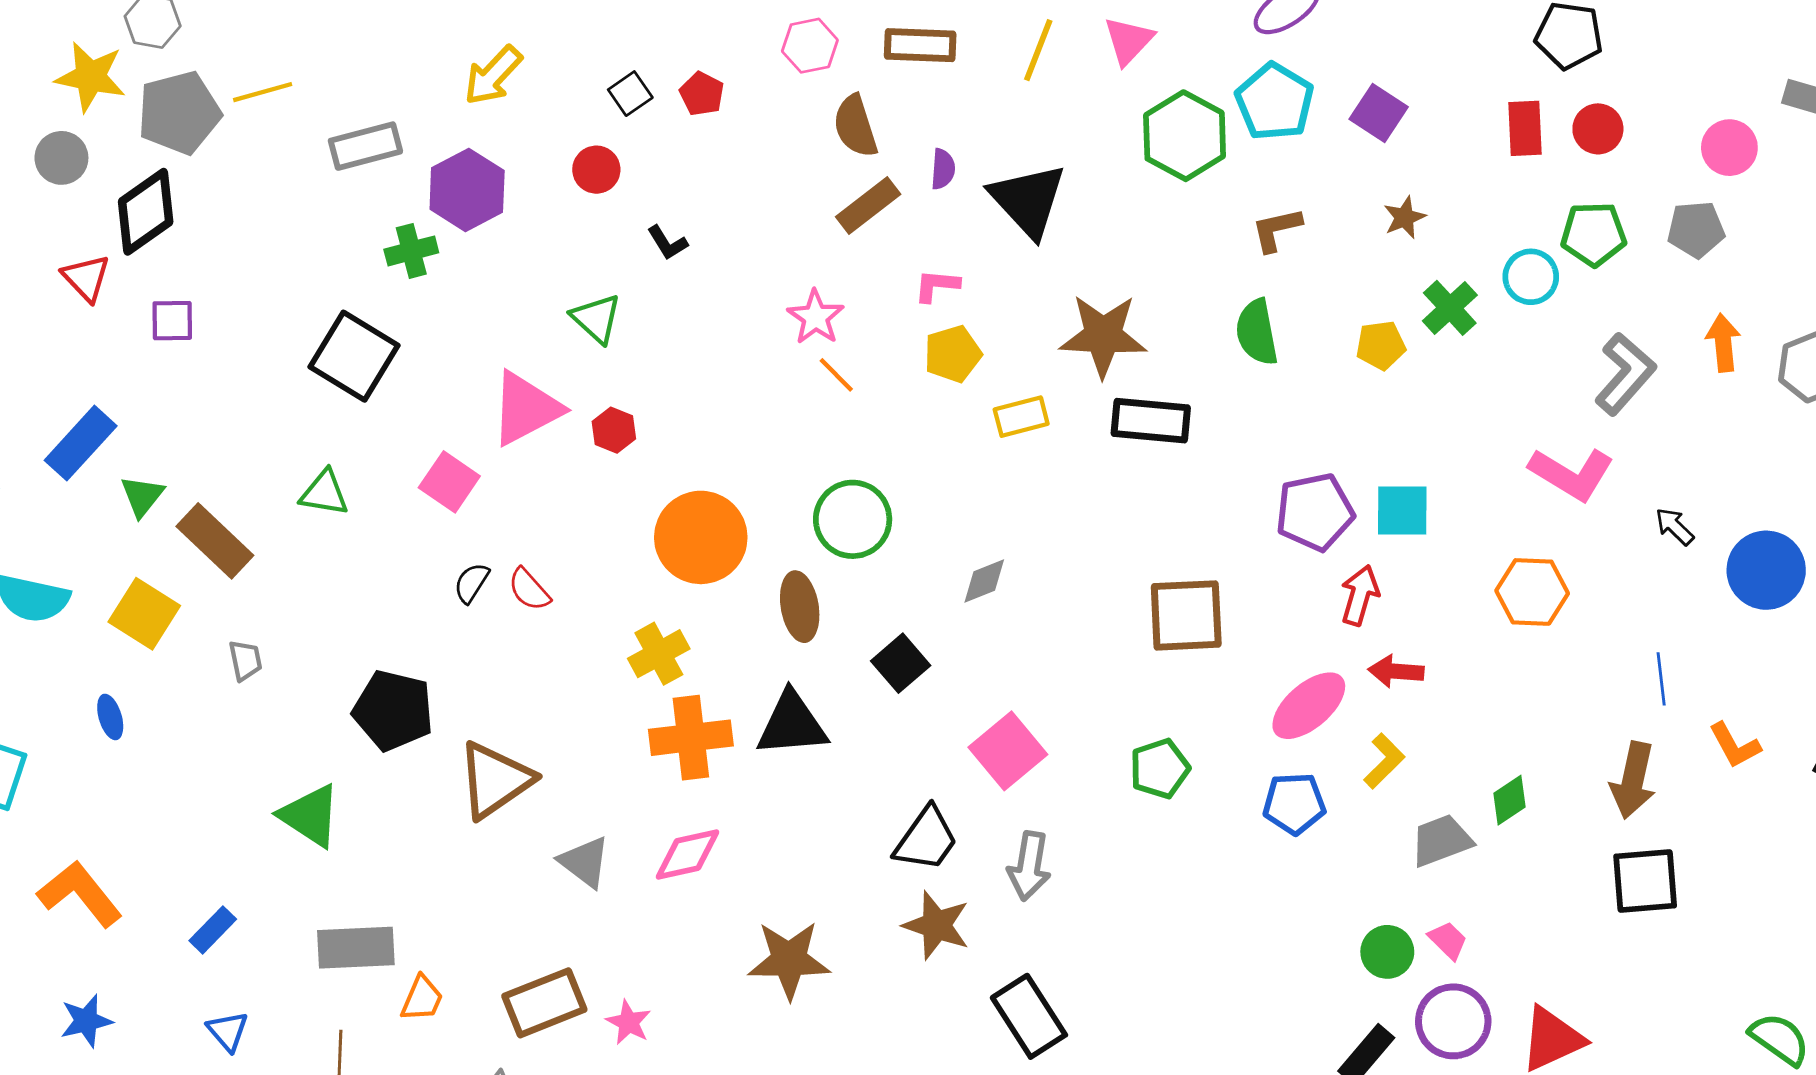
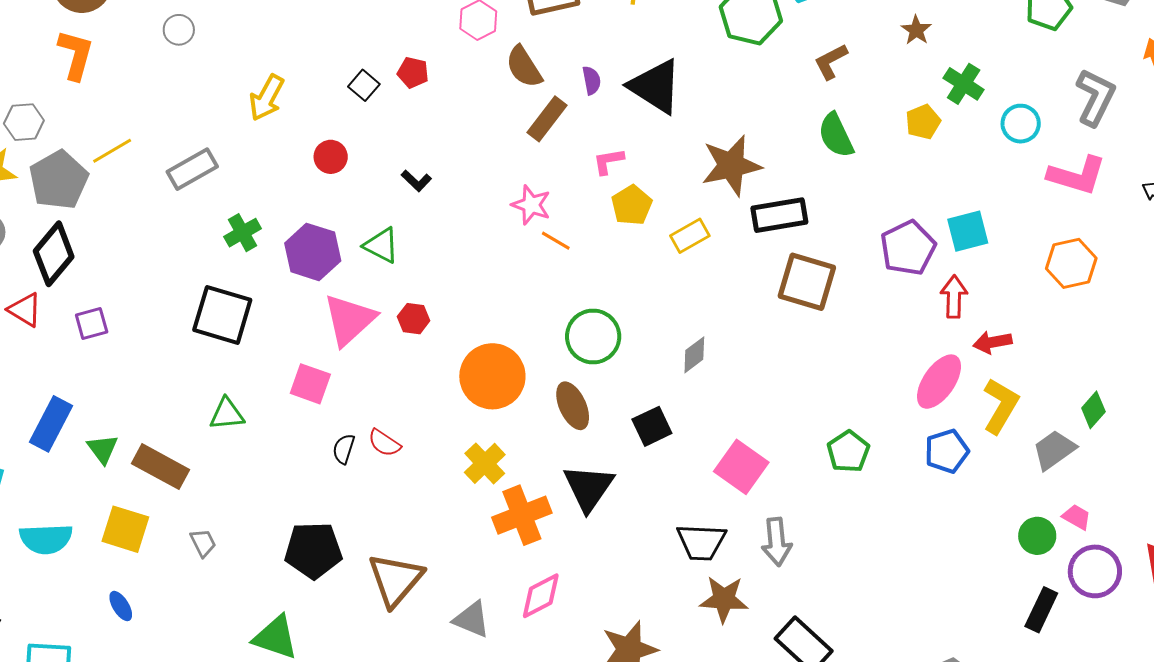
red circle: (596, 170) -> (331, 157), moved
purple hexagon: (467, 190) -> (313, 252), moved
cyan circle: (1531, 277) -> (1021, 124), moved
brown square: (1186, 615) -> (807, 282), moved, turned 34
black square: (901, 663) -> (652, 426), turned 30
black triangle: (792, 724) -> (589, 488), turned -36
yellow L-shape: (1384, 761) -> (1001, 406), size x1.4
black trapezoid: (926, 839) -> (701, 542), turned 72

